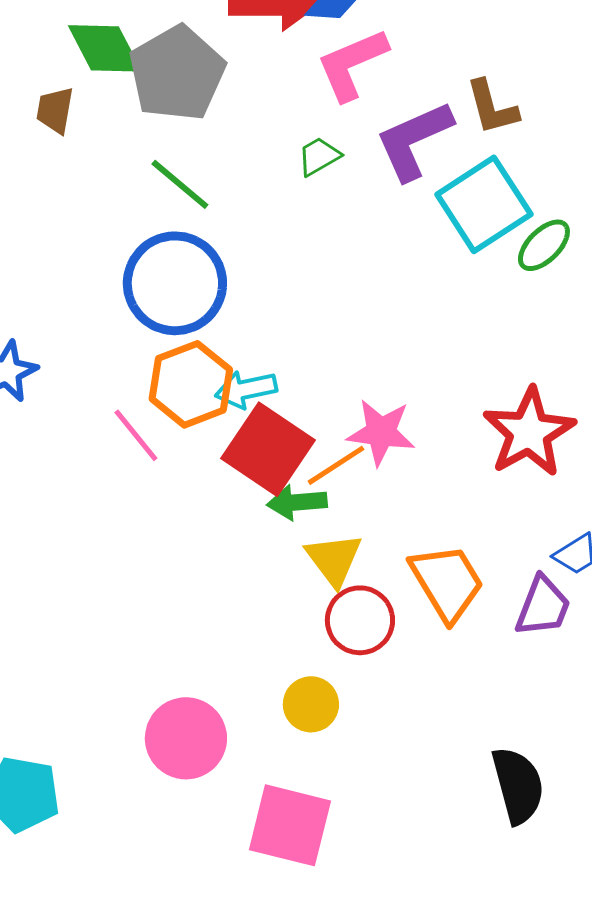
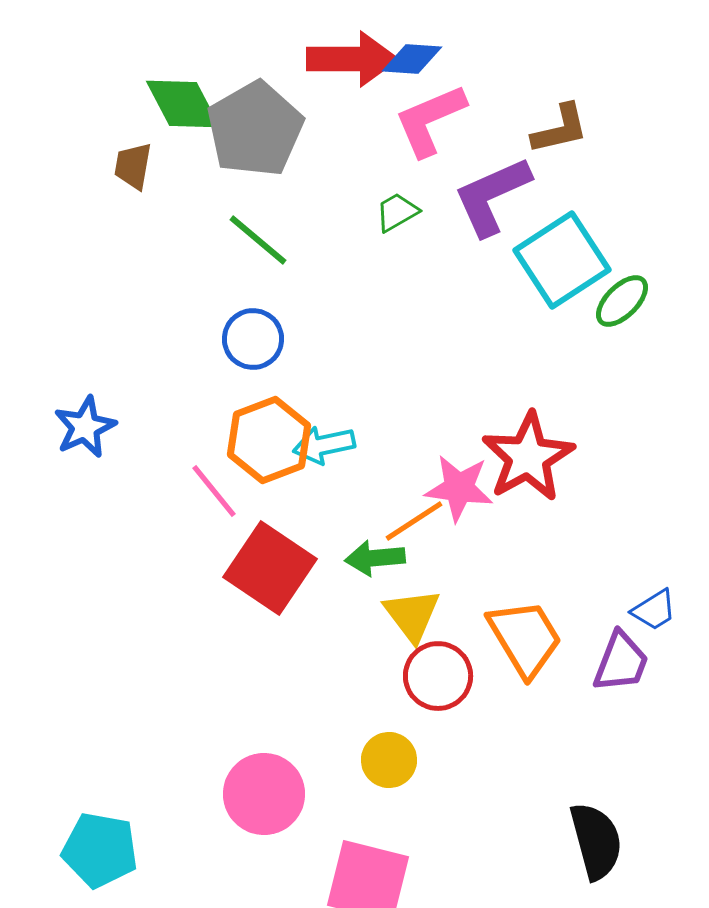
brown L-shape: (492, 107) -> (560, 129), moved, turned -88
blue circle: (175, 283) -> (253, 339), size x0.6
red star: (529, 432) -> (528, 457), moved
red square: (268, 449) -> (270, 568), moved

